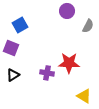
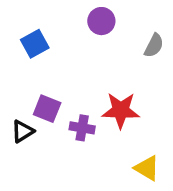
purple circle: (67, 11) -> (101, 21), moved
purple square: (11, 48) -> (47, 109), moved

